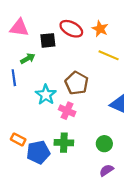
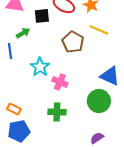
brown pentagon: (77, 83) -> (73, 42), moved
green circle: (104, 144) -> (99, 101), moved, size x1.5
blue pentagon: (38, 152) -> (19, 131), moved

